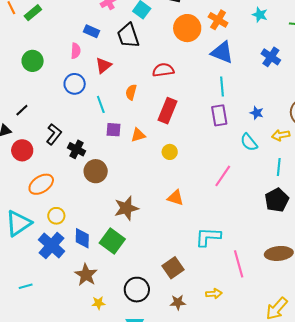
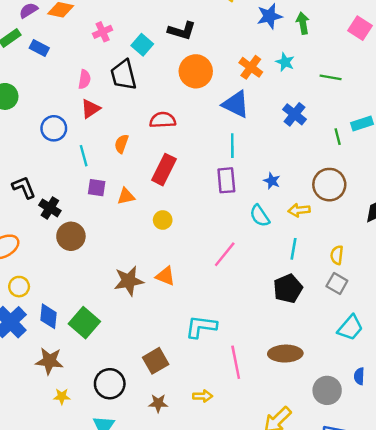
orange cross: (218, 20) -> (251, 67), moved
blue rectangle: (92, 31) -> (39, 48), moved
pink semicircle: (76, 51) -> (84, 79), moved
black L-shape: (54, 134) -> (24, 187), turned -65
brown star: (126, 208) -> (129, 281), moved
brown star: (86, 275) -> (49, 361), turned -30

